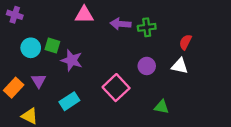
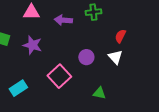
green cross: (147, 27) -> (93, 12), moved
purple star: (72, 60) -> (32, 45), moved
white triangle: (180, 66) -> (115, 57), turned 35

